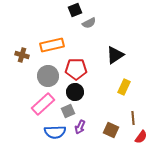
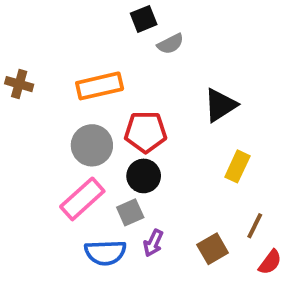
brown cross: (22, 55) -> (19, 84), moved
brown line: (133, 118) -> (255, 226), turned 32
brown square: (111, 130) -> (213, 249), turned 35

